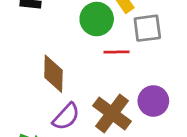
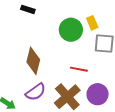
red line: (116, 52) -> (79, 69), moved

